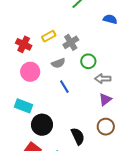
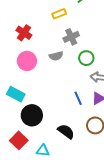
yellow rectangle: (49, 36) -> (59, 14), moved
blue line: (64, 87) -> (78, 98), moved
black semicircle: (78, 136) -> (66, 131), turned -36

